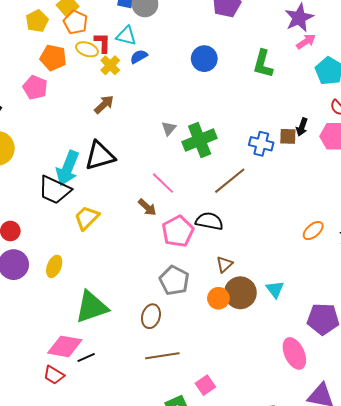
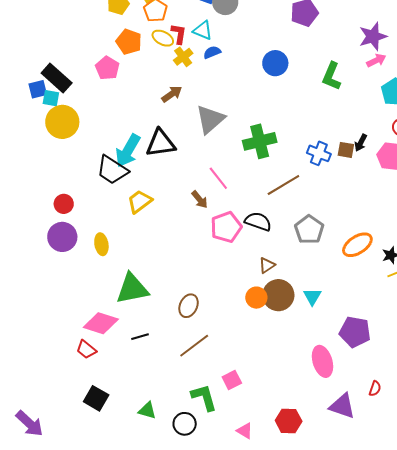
gray triangle: (169, 128) -> (210, 119), moved, size x2.0
orange ellipse: (313, 231) -> (357, 245), size x1.4
yellow ellipse: (54, 266) -> (101, 244), turned -40
gray pentagon: (174, 280) -> (309, 230), moved
brown line: (162, 356) -> (194, 346), turned -36
black line: (86, 357) -> (140, 337), moved

